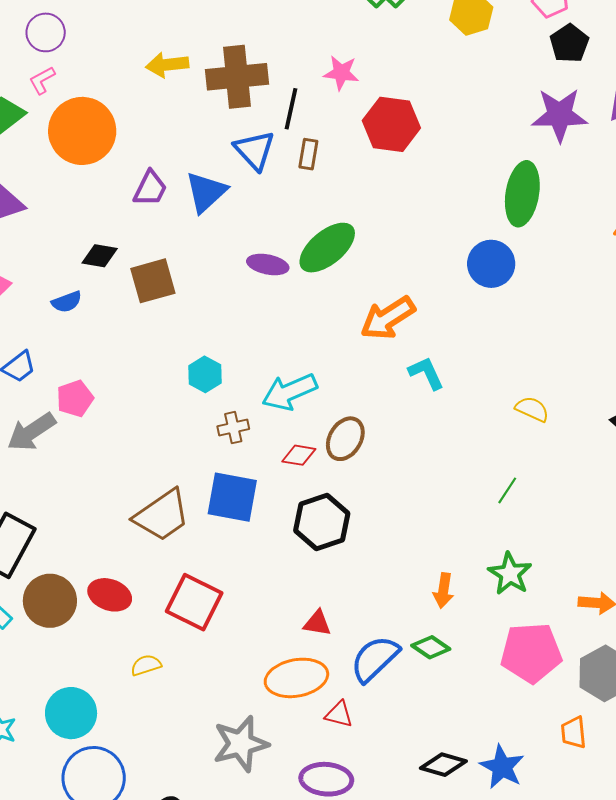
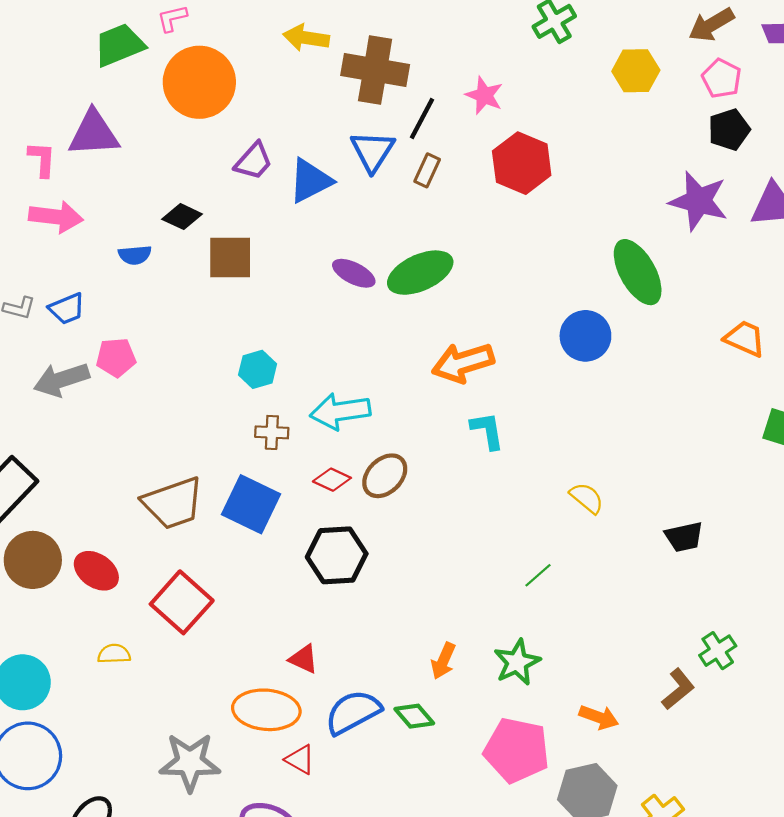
green ellipse: (522, 194) -> (638, 272), turned -54

